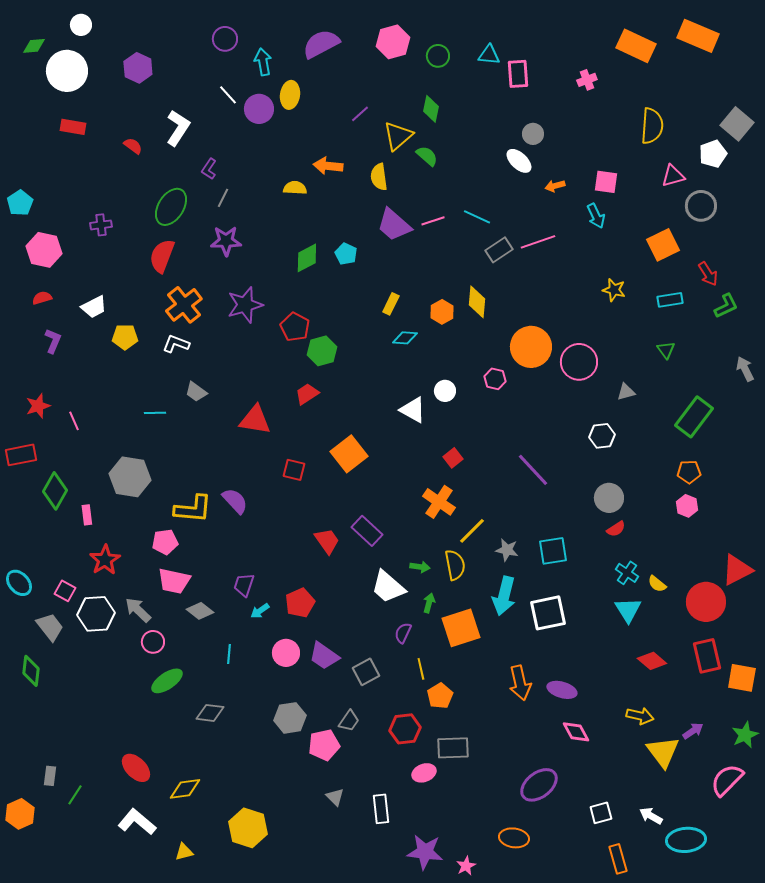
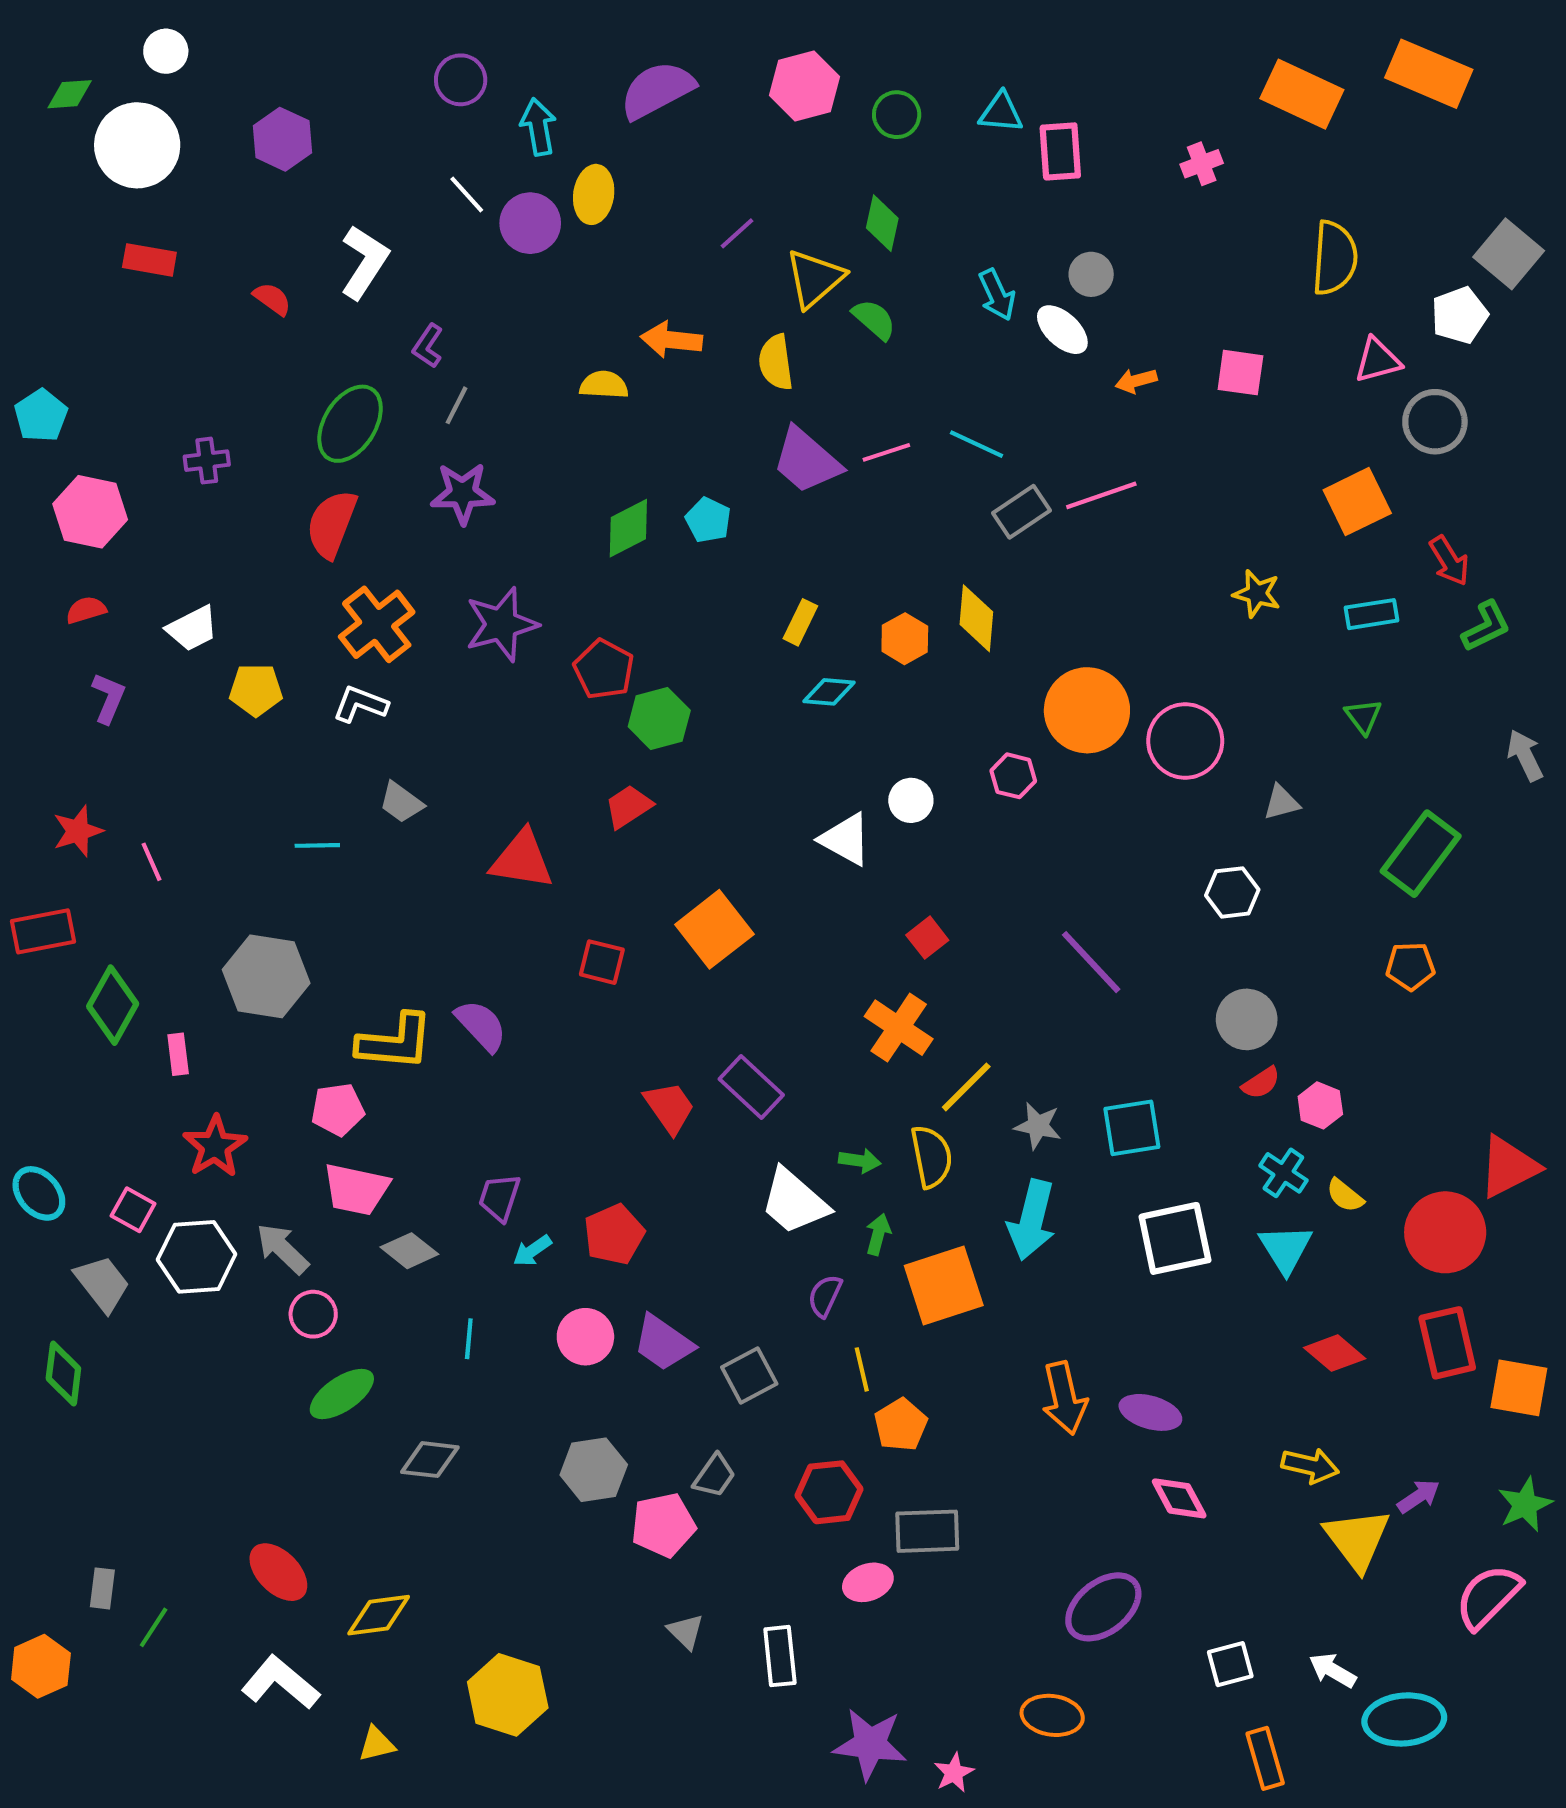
cyan arrow: (596, 216) -> (997, 295), moved
pink hexagon: (687, 506) -> (1320, 1105), moved
white square: (548, 613) -> (1175, 1238), moved

